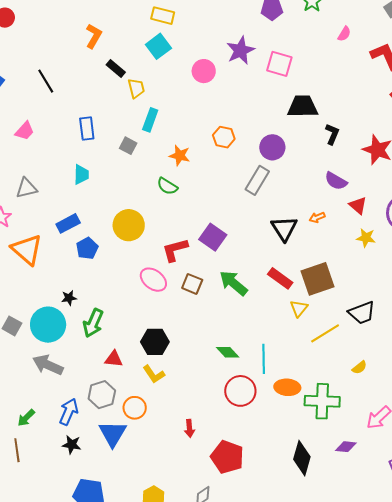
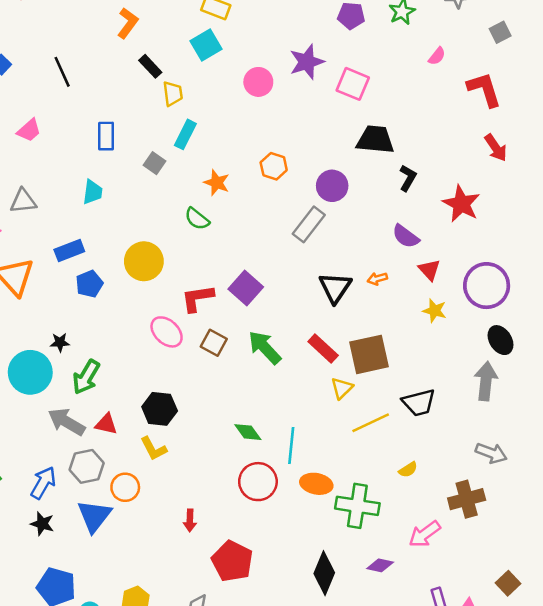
gray arrow: (48, 365) -> (67, 422), moved

